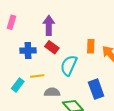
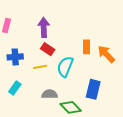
blue cross: (28, 50) -> (15, 57), moved
yellow line: (37, 76) -> (40, 67), moved
blue rectangle: (96, 89) -> (93, 89), turned 36

